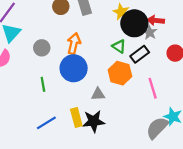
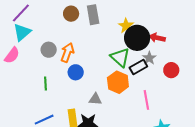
gray star: (150, 32) -> (149, 58), moved
orange arrow: (74, 44) -> (67, 52), moved
green triangle: (119, 46) -> (120, 57), size x1.5
blue circle: (74, 68) -> (76, 72), size x0.6

